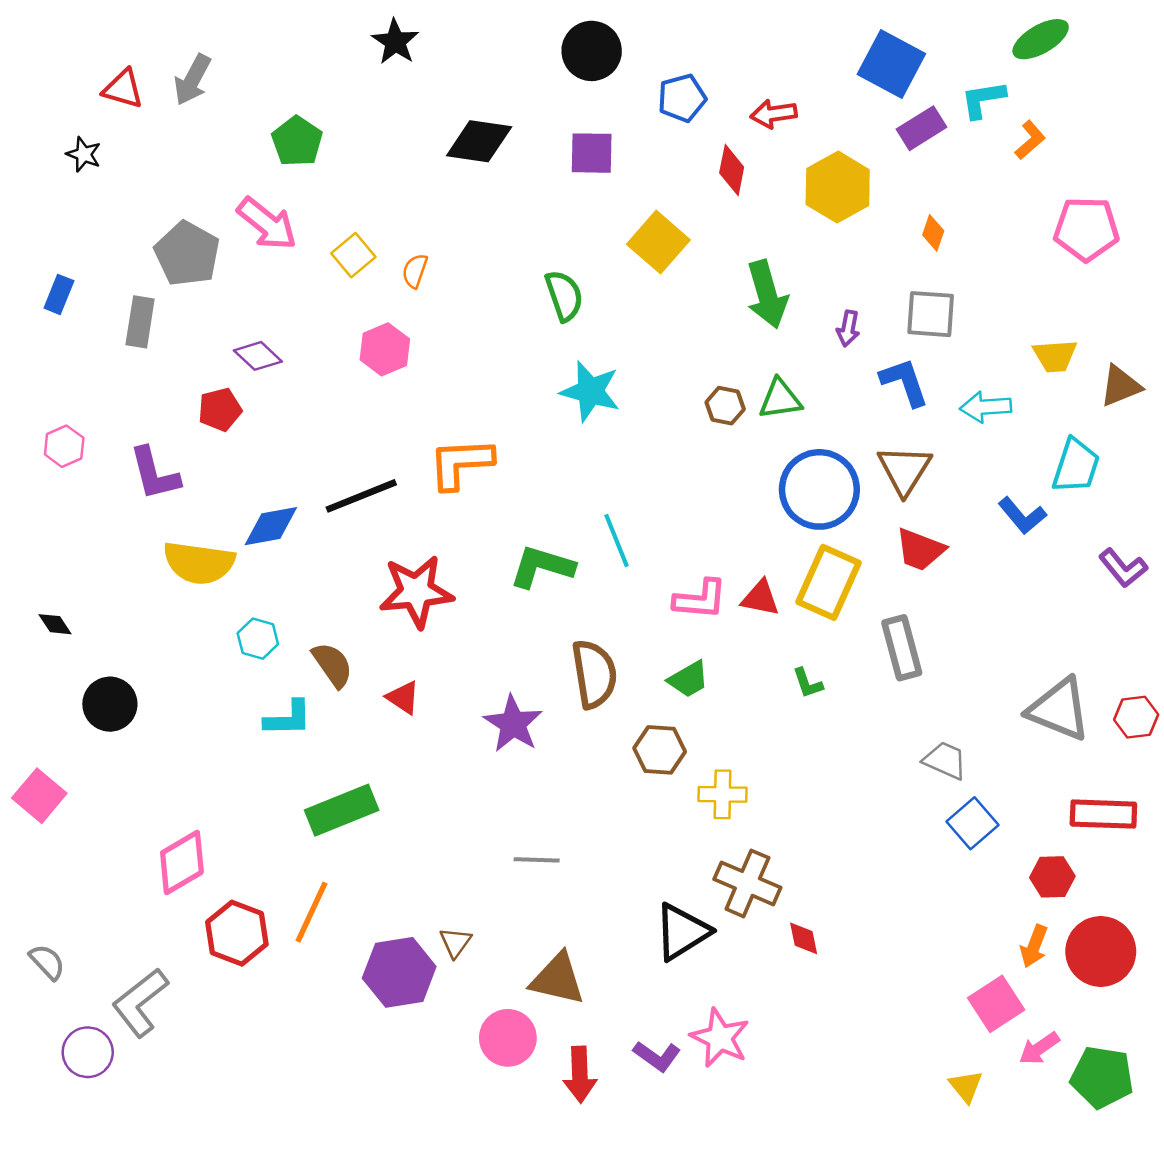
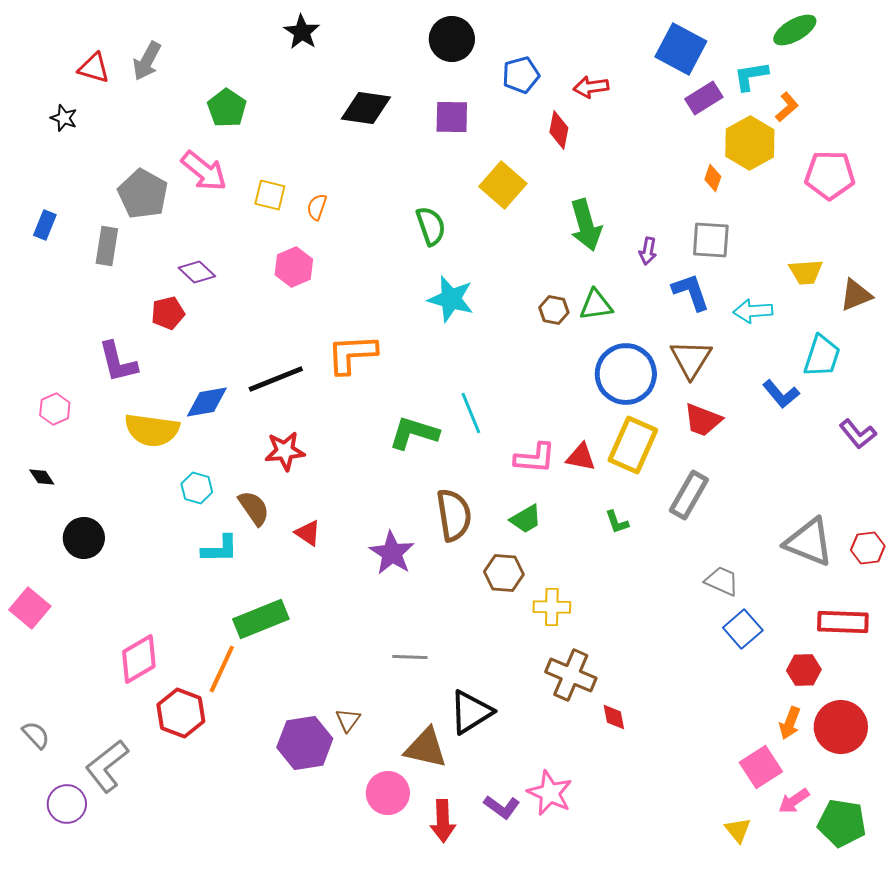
yellow hexagon: (838, 187) -> (750, 143), moved
yellow square: (353, 255) -> (270, 195), turned -36
pink hexagon: (64, 446) -> (55, 409), moved
red star: (416, 592) -> (285, 451), moved, size x0.7
gray rectangle: (902, 648) -> (689, 495), turned 45
orange line: (312, 912) -> (222, 669), moved
black triangle: (682, 932) -> (471, 712), moved

